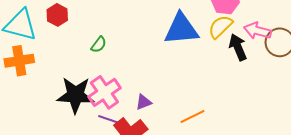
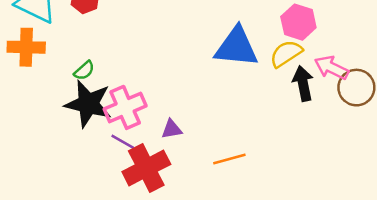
green semicircle: (99, 45) -> (84, 71), moved

